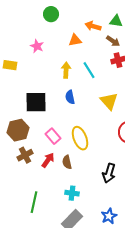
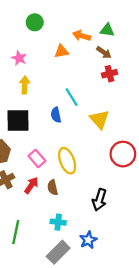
yellow arrow: (66, 70) -> (25, 85), moved
cyan line: (89, 70) -> (72, 97), moved
blue star: (109, 216) -> (88, 240), moved

